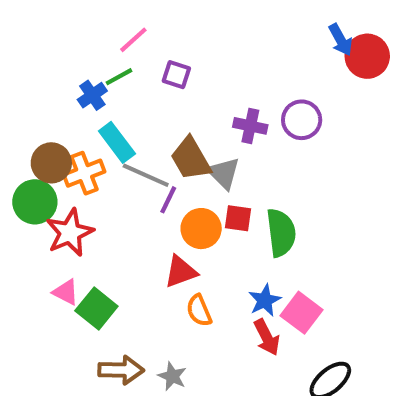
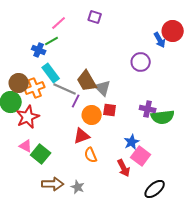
blue arrow: (341, 40) -> (160, 40), moved
purple square: (176, 75) -> (95, 17), moved
blue cross: (92, 95) -> (39, 50), turned -32
purple cross: (250, 126) -> (148, 109), moved
green semicircle: (281, 233) -> (163, 117), moved, turned 90
blue star: (265, 300) -> (132, 142), moved

